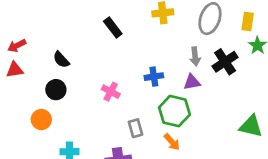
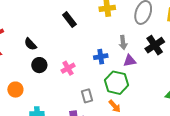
gray arrow: (195, 56) -> (123, 42), moved
black circle: (56, 90) -> (39, 65), moved
pink cross: (111, 92) -> (68, 68), turned 32

